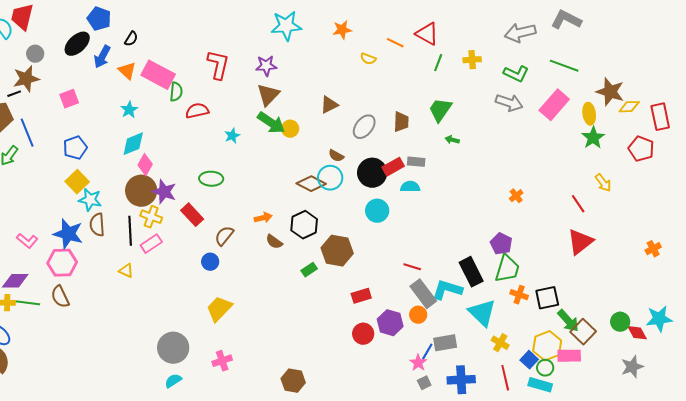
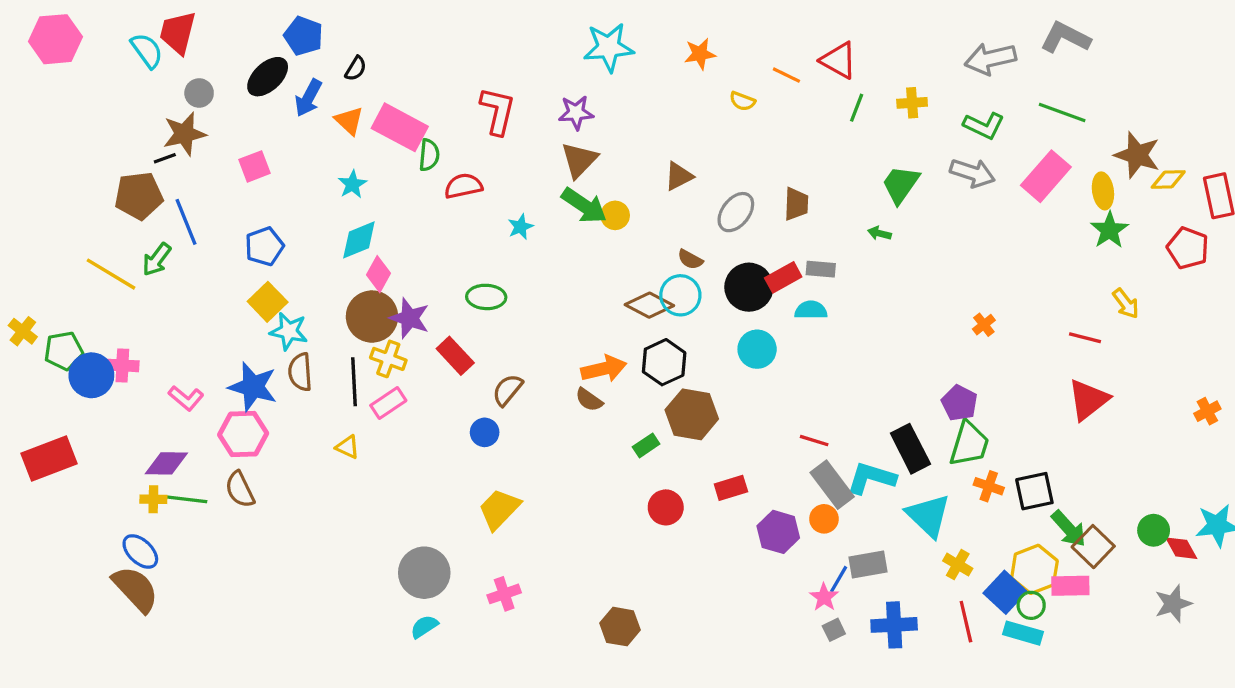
green trapezoid: (440, 110) -> (901, 184), moved
red line: (578, 204) -> (1085, 338), turned -42
orange arrow: (263, 218) -> (604, 369), moved, size x1.5
black hexagon: (304, 225) -> (664, 362), moved
red circle: (363, 334) -> (666, 507), moved
blue square: (529, 360) -> (1005, 592), size x1.4

